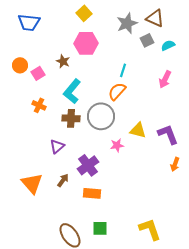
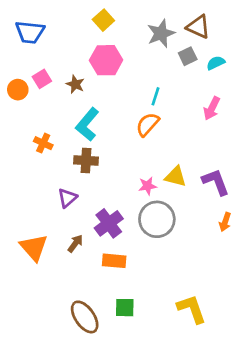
pink square: (38, 73) -> (42, 79), moved
gray circle: (101, 116) -> (157, 219), moved
pink star: (117, 145) -> (148, 186), moved

